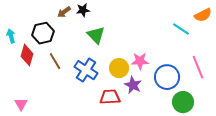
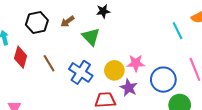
black star: (83, 10) -> (103, 11), moved
brown arrow: (64, 12) -> (67, 21), moved
cyan line: (181, 29) -> (178, 31), turned 30
black hexagon: (43, 33) -> (37, 22), moved

